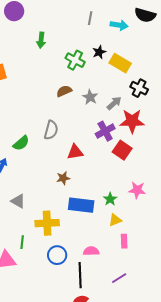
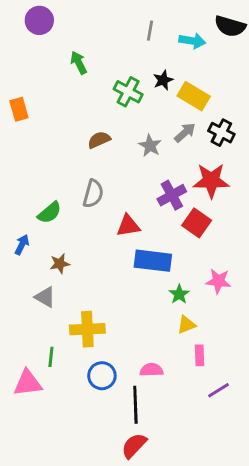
green arrow: (41, 40) -> (79, 63), turned 147
brown semicircle: (64, 91) -> (99, 140), moved
gray arrow: (114, 103) -> (185, 133), moved
brown star: (63, 178) -> (60, 264), moved
blue rectangle: (81, 205) -> (153, 261), moved
purple line: (119, 278) -> (218, 390), moved

